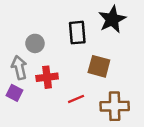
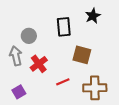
black star: (112, 19) -> (93, 16), size x0.7
red cross: (47, 77) -> (39, 64), turned -30
purple square: (14, 93) -> (19, 92), moved, turned 32

